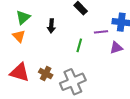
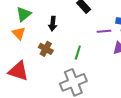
green line: (79, 45) -> (78, 53), moved
brown cross: (46, 74) -> (46, 49), moved

